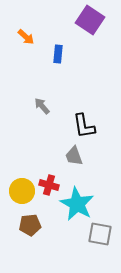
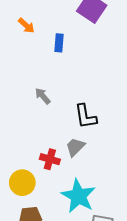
gray trapezoid: (74, 156) -> (75, 147), turned 65
red cross: (49, 185) -> (50, 159), moved

